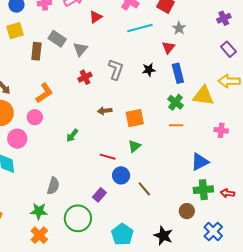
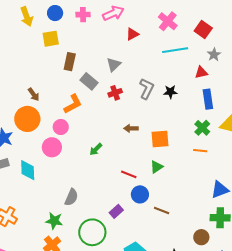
gray rectangle: (57, 39) -> (89, 81), moved
red triangle: (168, 47) -> (201, 73), turned 32
black star: (149, 70) -> (170, 92), moved
pink circle: (17, 139) -> (52, 147), moved
brown line: (144, 189) -> (162, 210), turned -35

